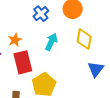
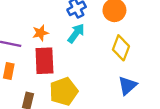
cyan arrow: (51, 42) -> (76, 33), moved

